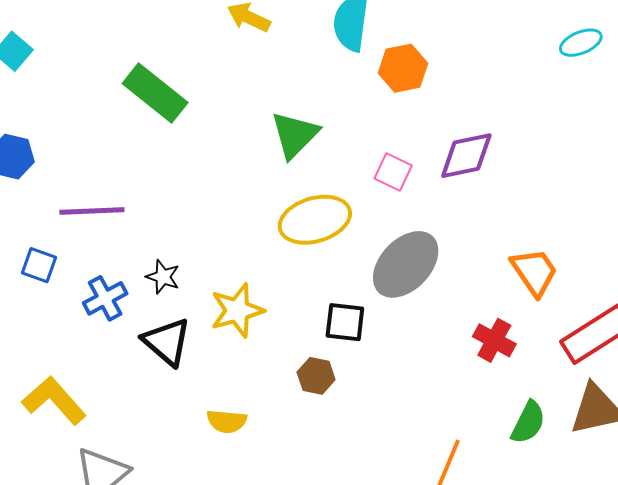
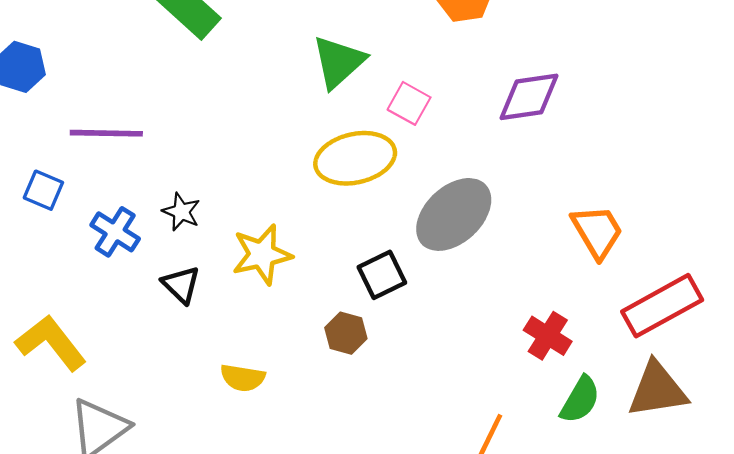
pink square: (393, 172) -> (409, 103), moved
blue cross: (105, 298) -> (115, 232), turned -33
black square: (345, 322) -> (382, 275), turned -36
red cross: (494, 340) -> (548, 336), moved
black triangle: (167, 342) -> (181, 285), size x0.7

